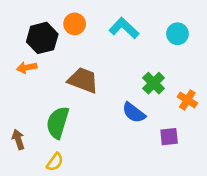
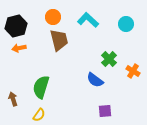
black hexagon: (42, 38) -> (16, 26), moved
brown trapezoid: (83, 80) -> (59, 40), moved, turned 55
purple square: (169, 137) -> (105, 111), moved

